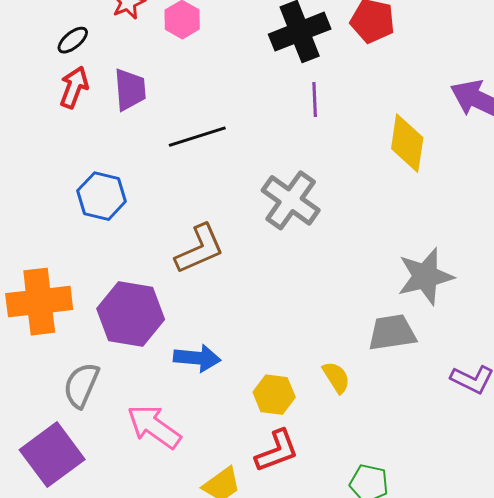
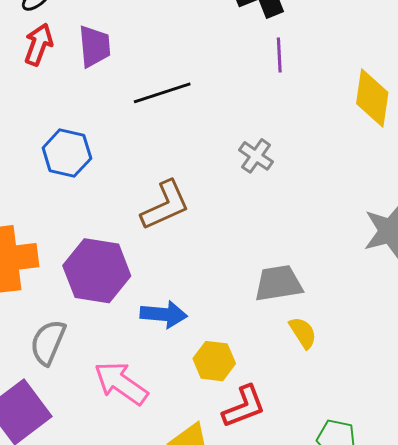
gray cross: (291, 200) -> (256, 156), size x0.6
gray trapezoid: (392, 333) -> (278, 283), moved
yellow hexagon: (274, 395) -> (214, 361), moved

